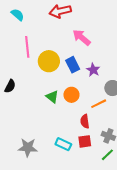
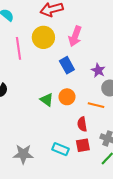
pink arrow: (82, 37) -> (75, 36), turned -108
yellow circle: (49, 61) -> (43, 37), moved
purple star: (93, 70) -> (98, 70), moved
orange line: (99, 104) -> (96, 105), turned 42

